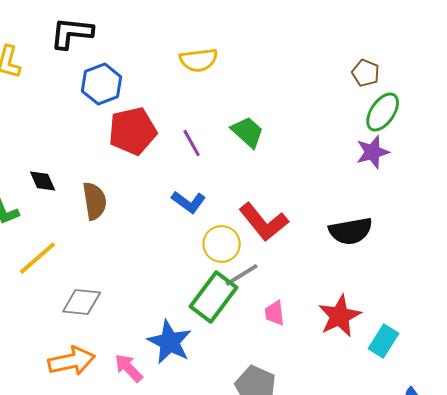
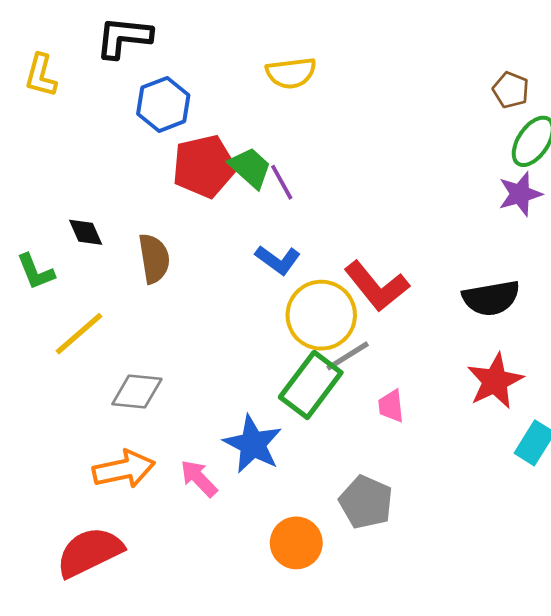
green trapezoid: (248, 132) -> (250, 168), moved
yellow circle: (222, 244) -> (321, 315), size x1.4
red star: (340, 316) -> (495, 381), moved

